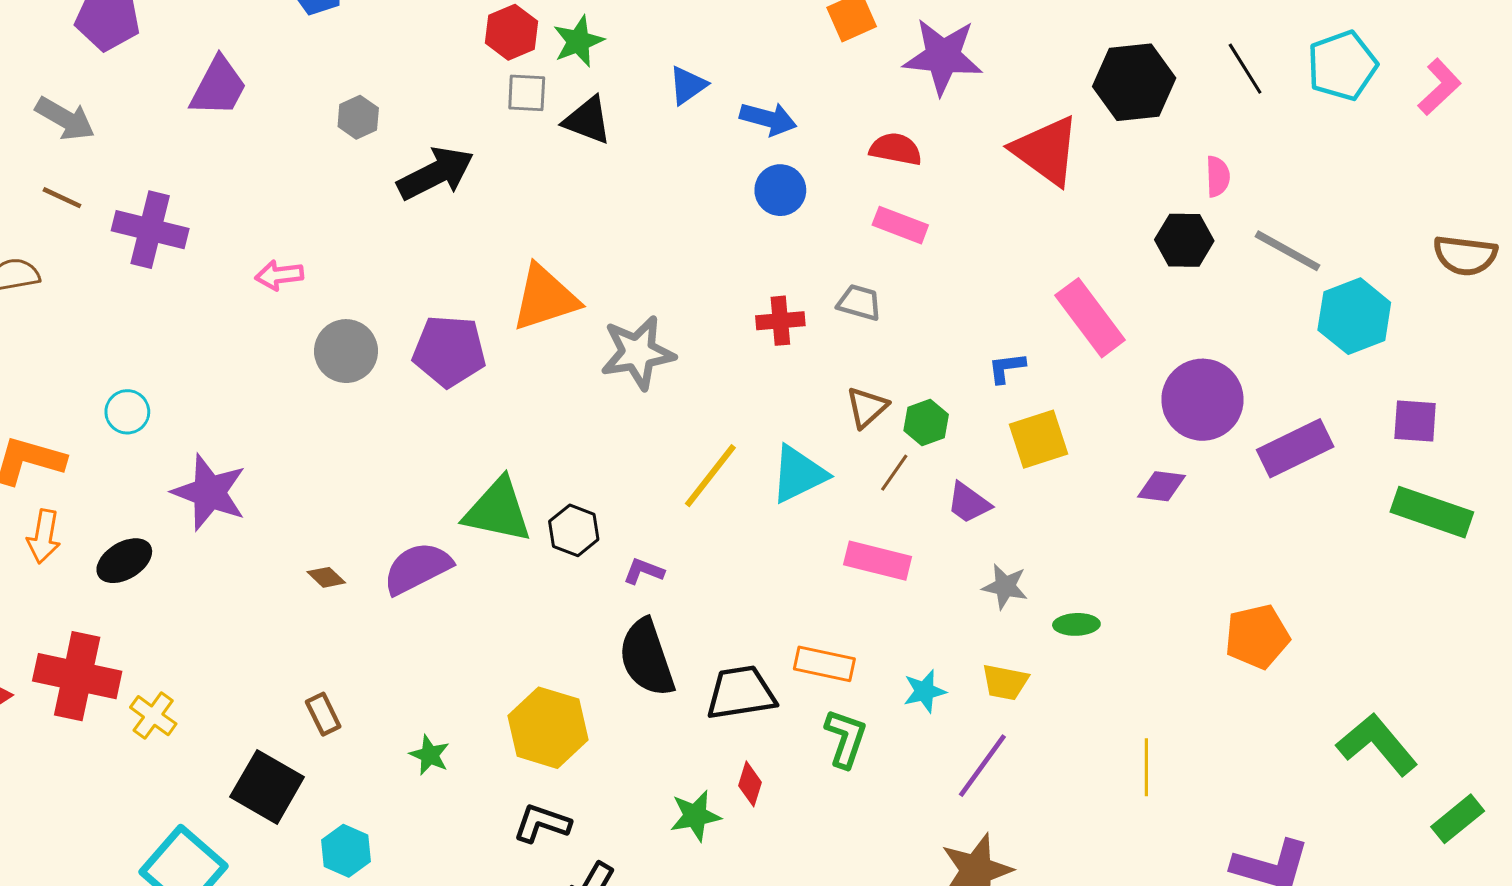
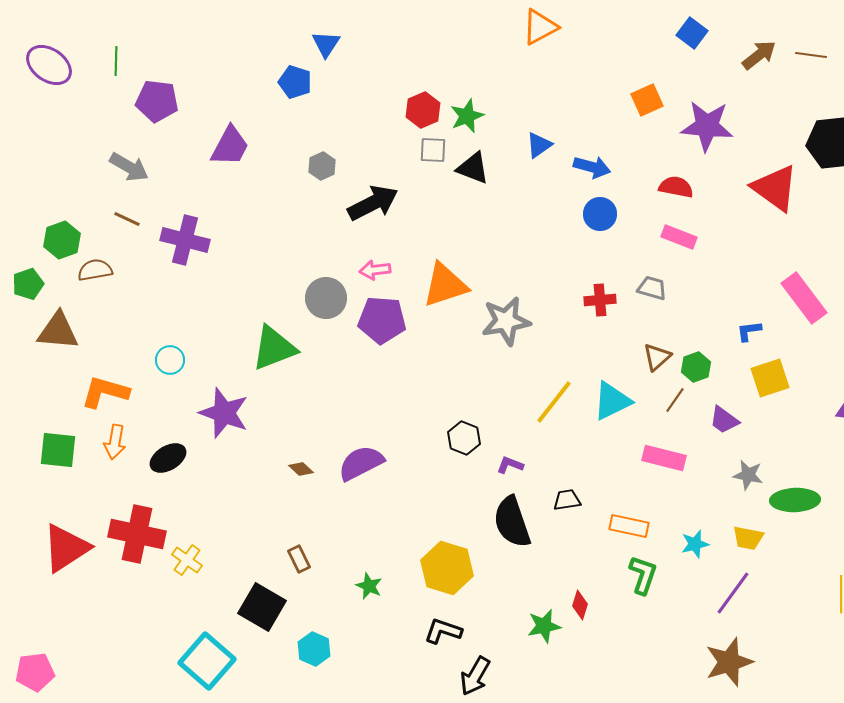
pink arrow: (279, 275) -> (375, 270), moved
gray circle: (346, 351) -> (326, 298), moved
green triangle: (498, 511) -> (274, 348), moved, turned -33
green ellipse: (1076, 624) -> (795, 500), size x1.6
black trapezoid: (741, 693) -> (567, 500), moved, size x0.6

